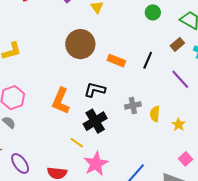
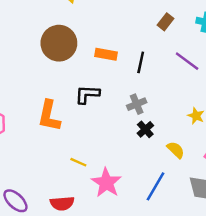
brown rectangle: (177, 44) -> (166, 22), moved
black line: (148, 60) -> (141, 62), moved
yellow semicircle: (155, 114) -> (176, 150), moved, turned 140
black cross: (95, 121) -> (145, 129), moved, size x0.6

